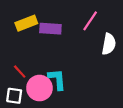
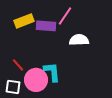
pink line: (90, 21) -> (65, 16), moved
white semicircle: (109, 44) -> (79, 40), moved, turned -102

